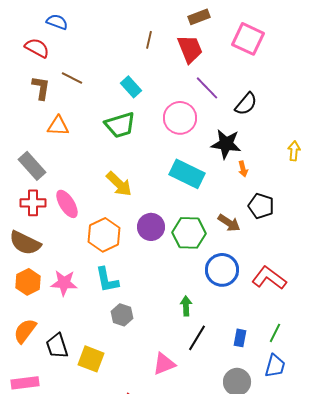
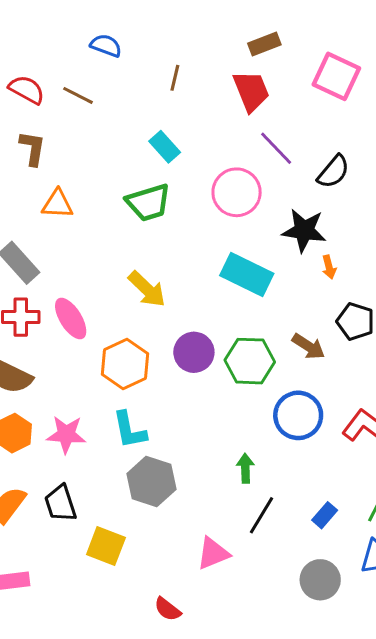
blue semicircle: (57, 22) -> (106, 46), moved
brown line: (149, 40) -> (175, 78), moved
brown line: (72, 78) -> (78, 95), moved
gray hexagon: (122, 315) -> (151, 481), size x1.5
blue rectangle: (240, 338) -> (325, 515), turned 30
black trapezoid: (57, 346) -> (60, 503), moved

